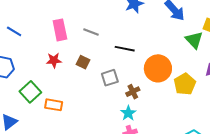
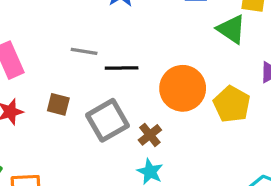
gray line: (91, 32) -> (84, 51), moved
gray square: (110, 78) -> (107, 120), size x1.4

